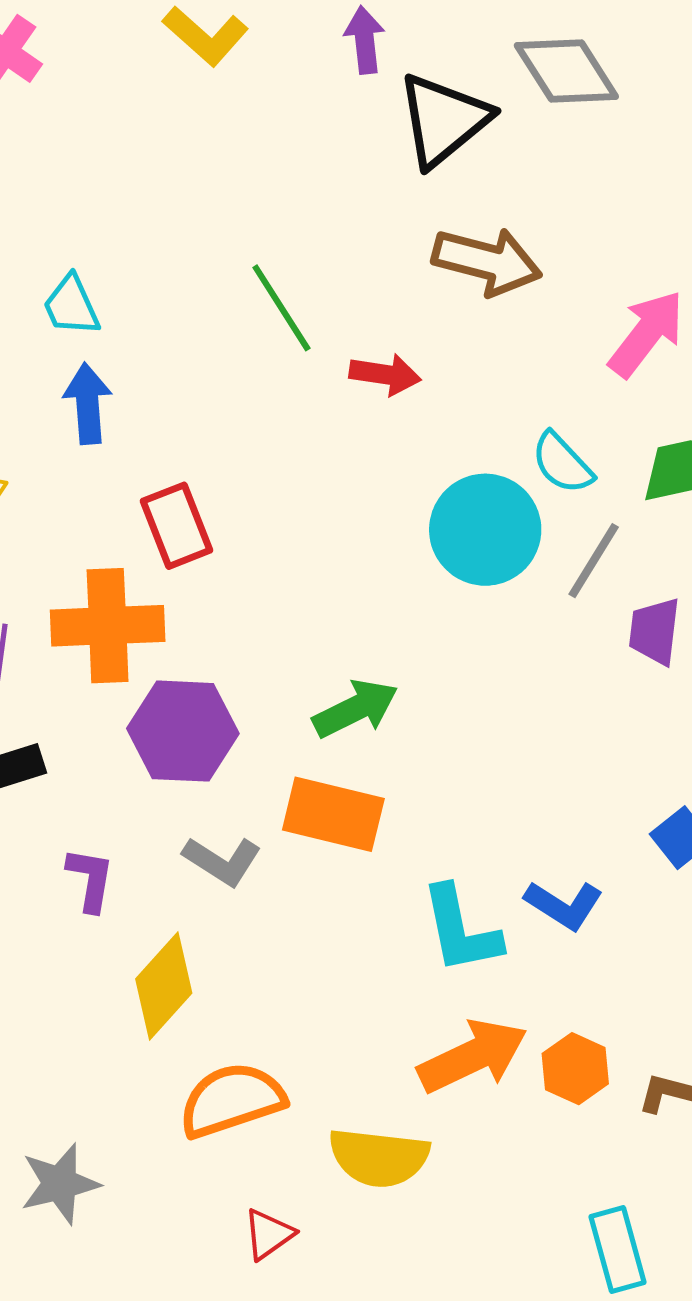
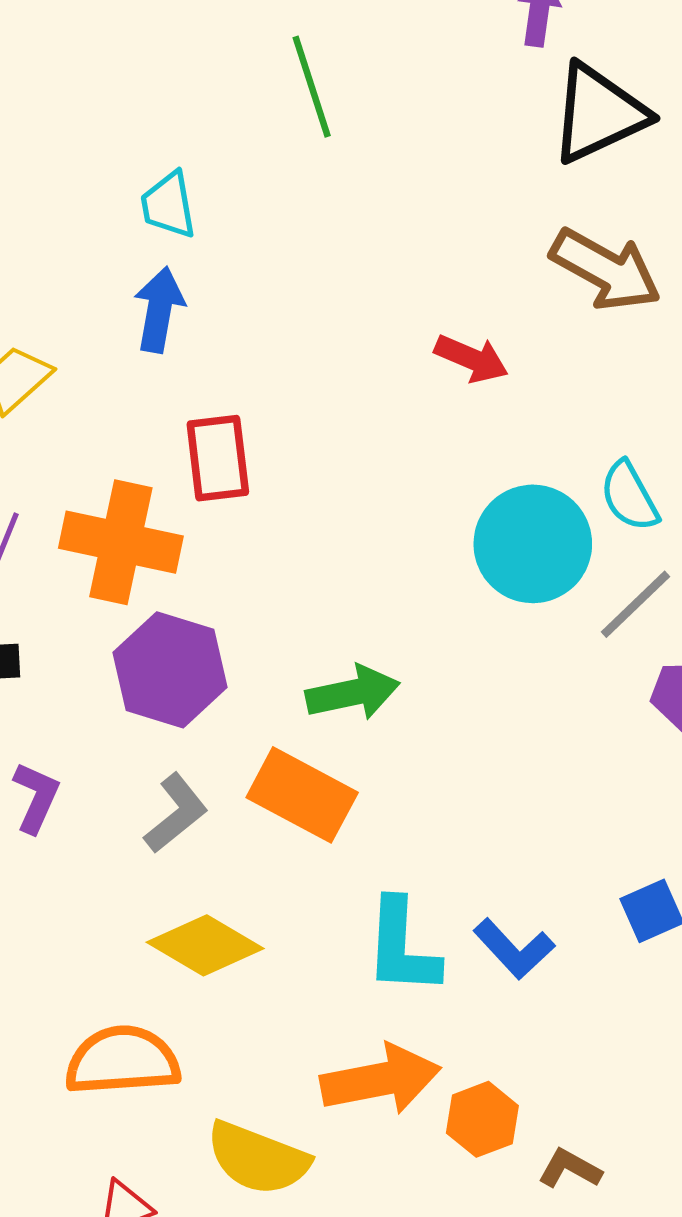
green line: (281, 308) -> (312, 87), moved
gray L-shape: (222, 861) -> (176, 813), turned -86
yellow diamond: (164, 986) -> (205, 945), moved, turned 64

